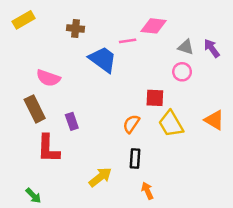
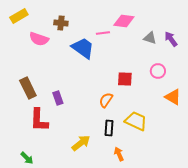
pink circle: (182, 72) -> (158, 71), moved
pink semicircle: (48, 78) -> (39, 39), moved
yellow trapezoid: (171, 124) -> (136, 121), moved, turned 145

